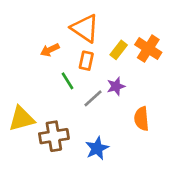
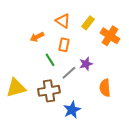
orange triangle: (85, 28) -> (63, 21), size x0.7
yellow rectangle: (119, 50) -> (88, 23), moved
brown cross: (54, 136) -> (49, 91), moved

